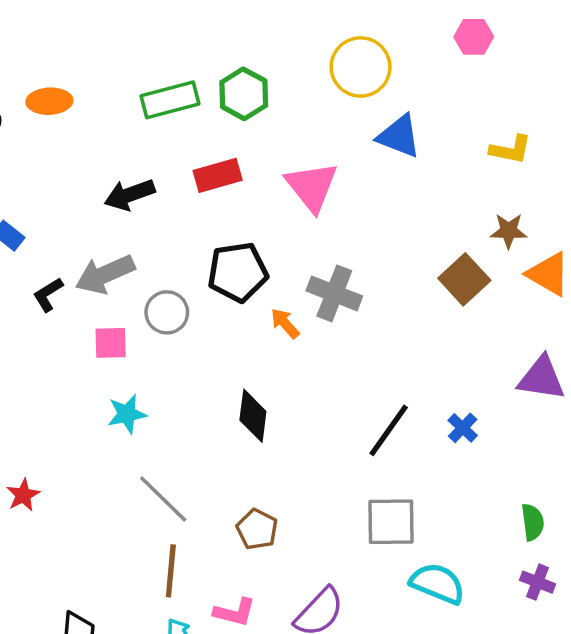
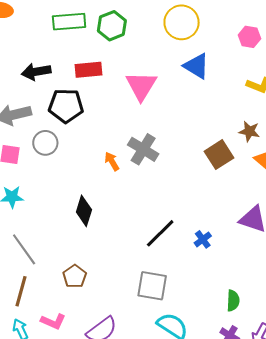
pink hexagon: (474, 37) -> (249, 37), moved
black pentagon: (238, 272) -> (66, 106), moved

